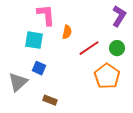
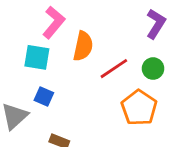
pink L-shape: (46, 15) -> (54, 22), turned 45
orange semicircle: (67, 32) -> (83, 46), size x1.5

